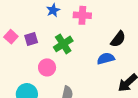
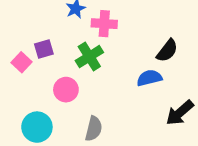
pink cross: (82, 15) -> (104, 24), moved
pink square: (11, 37) -> (21, 62), moved

